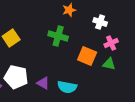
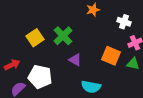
green cross: (58, 36) -> (63, 36), moved, turned 30
purple triangle: (43, 83) -> (75, 60), moved

